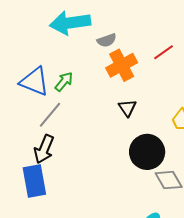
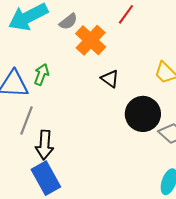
gray line: (50, 115) -> (26, 120), moved

